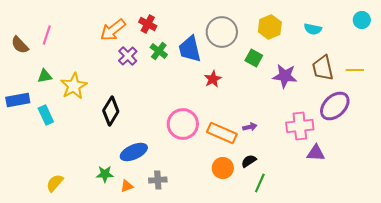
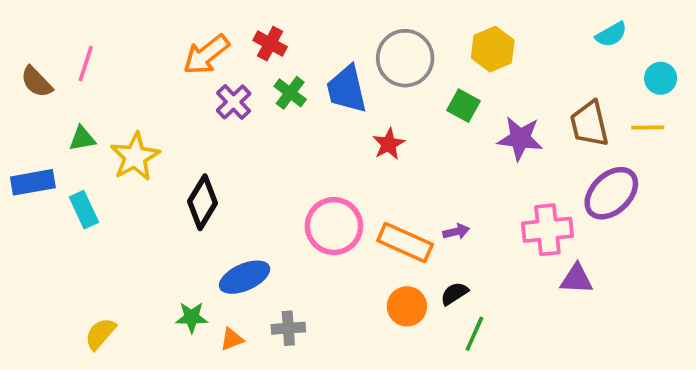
cyan circle: (362, 20) -> (661, 78), moved
cyan semicircle: (313, 29) -> (611, 34), moved, turned -42

